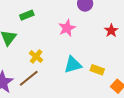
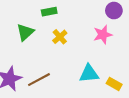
pink star: (67, 28) -> (103, 35), moved
yellow cross: (36, 57) -> (60, 37), moved

